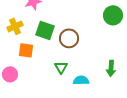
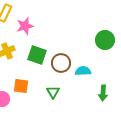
orange square: (26, 50) -> (21, 86), moved
cyan semicircle: (81, 80) -> (83, 71), moved

